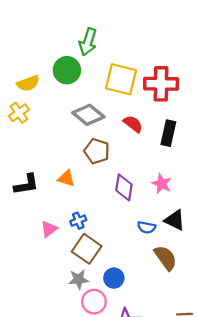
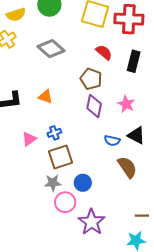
gray diamond: (88, 115) -> (51, 49), moved
brown pentagon: (97, 151) -> (91, 79), moved
brown square: (87, 249) -> (61, 157), turned 35

